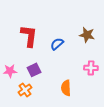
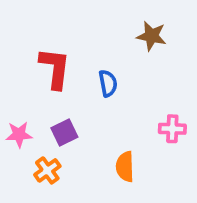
brown star: (87, 35) -> (152, 36), moved
blue semicircle: (57, 44) -> (108, 83), turned 120

